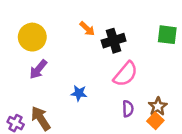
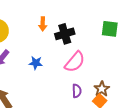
orange arrow: (87, 29) -> (43, 24), turned 48
blue star: (79, 93) -> (36, 63), moved

